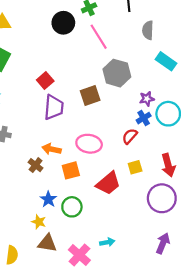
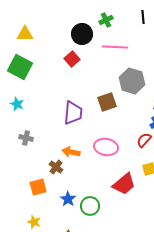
pink line: (99, 37) -> (115, 47), turned -55
red square: (45, 81) -> (72, 59), moved
orange square: (71, 170) -> (38, 187), moved
yellow star: (39, 222) -> (34, 222), moved

